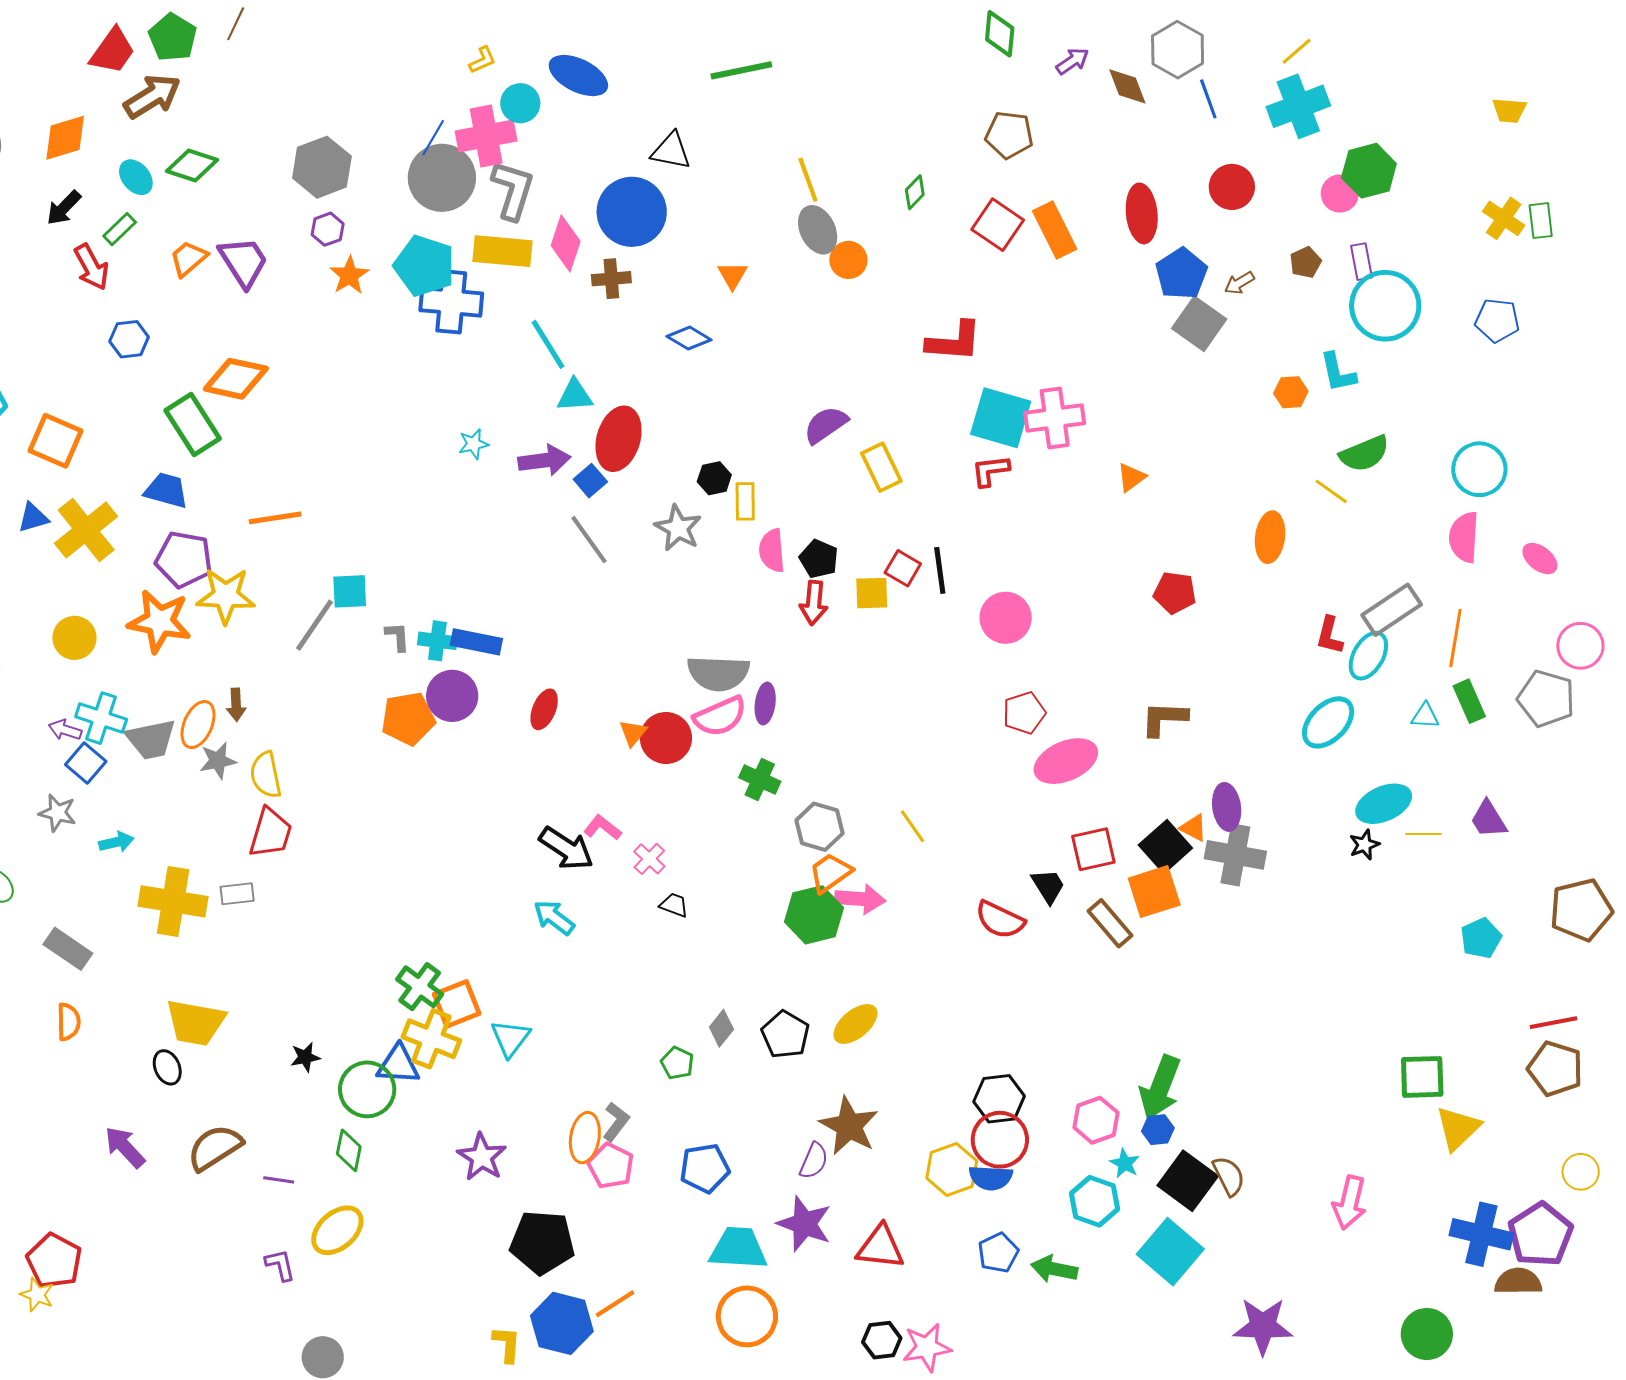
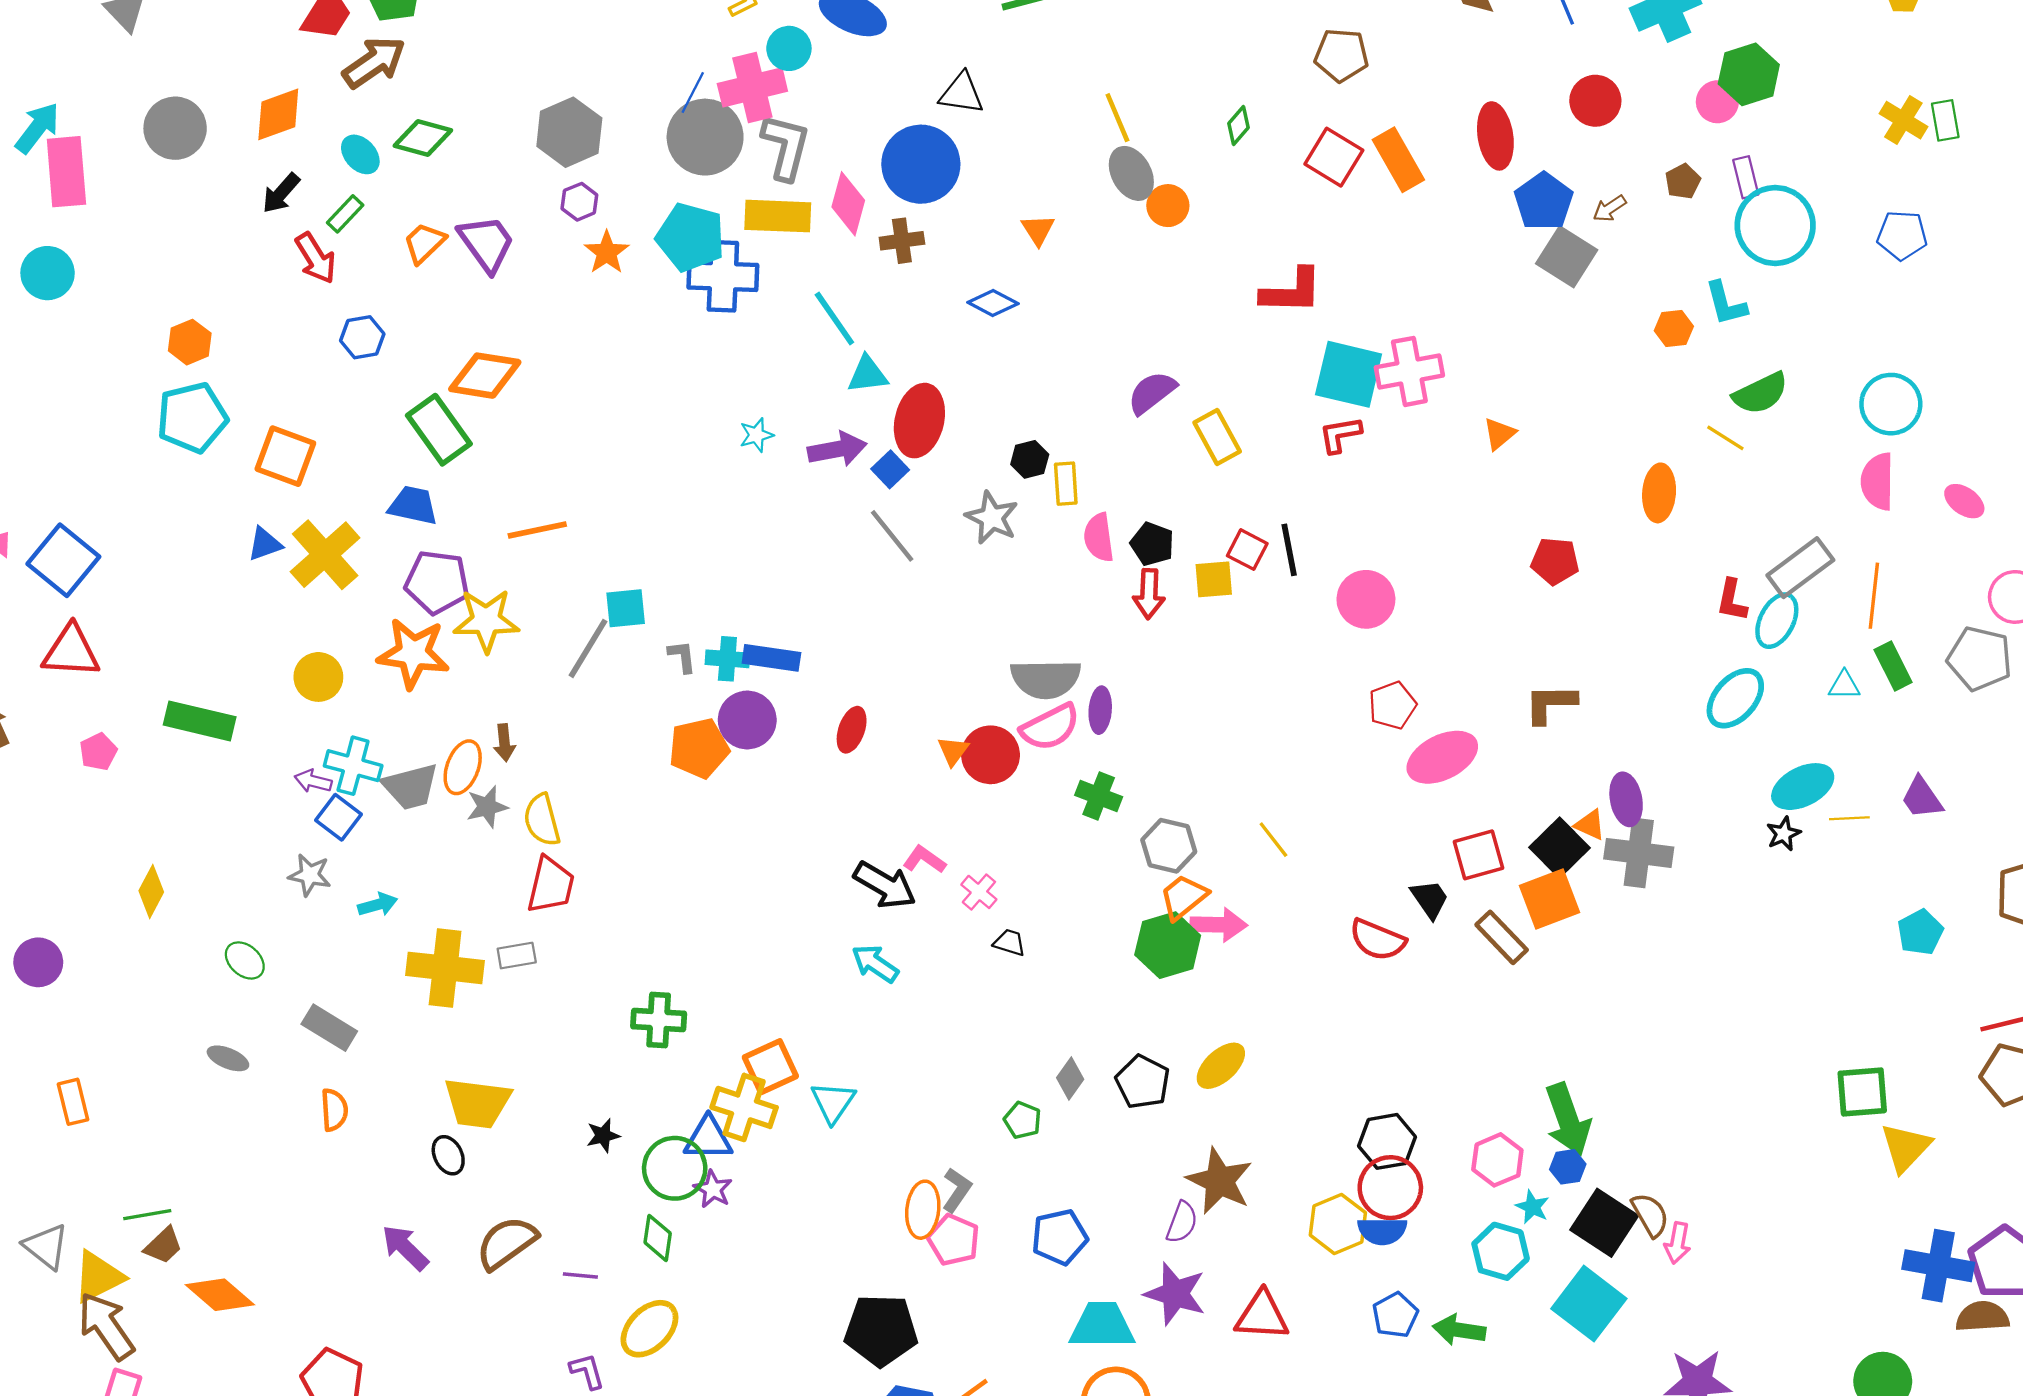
green cross: (420, 987) -> (659, 1020), moved, turned -30
green arrow: (1160, 1088) -> (1568, 1119), turned -38
purple star: (482, 1157) -> (713, 1189), moved, size x0.7
pink arrow: (1350, 1203) -> (1677, 1243), moved, size x0.7

